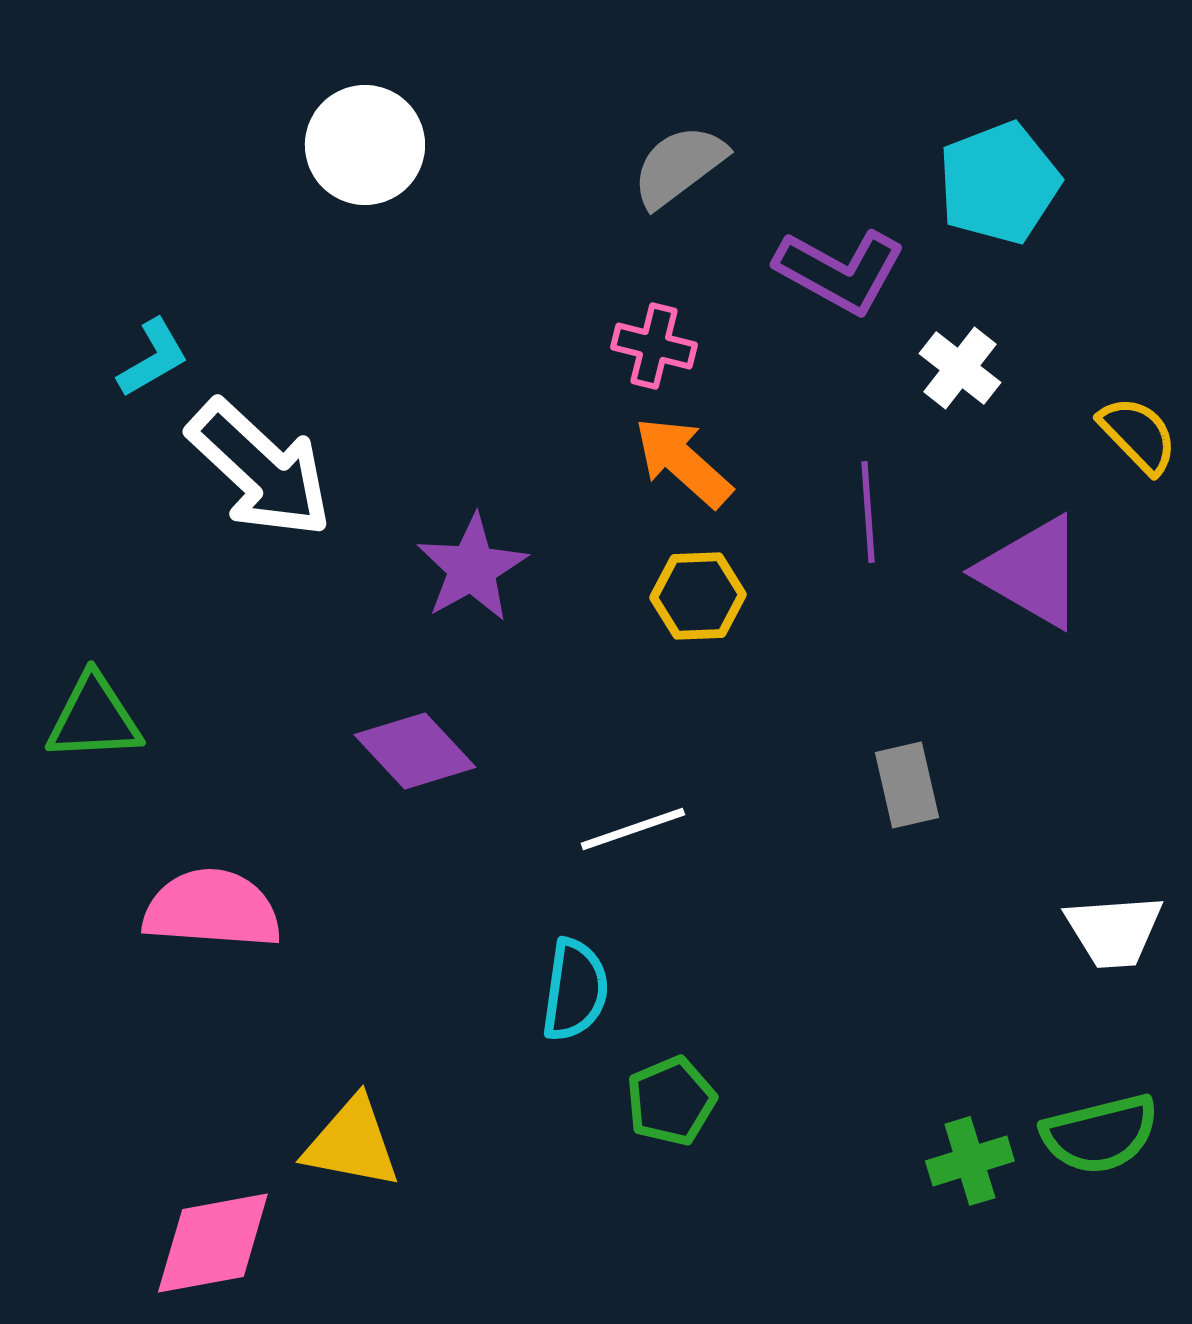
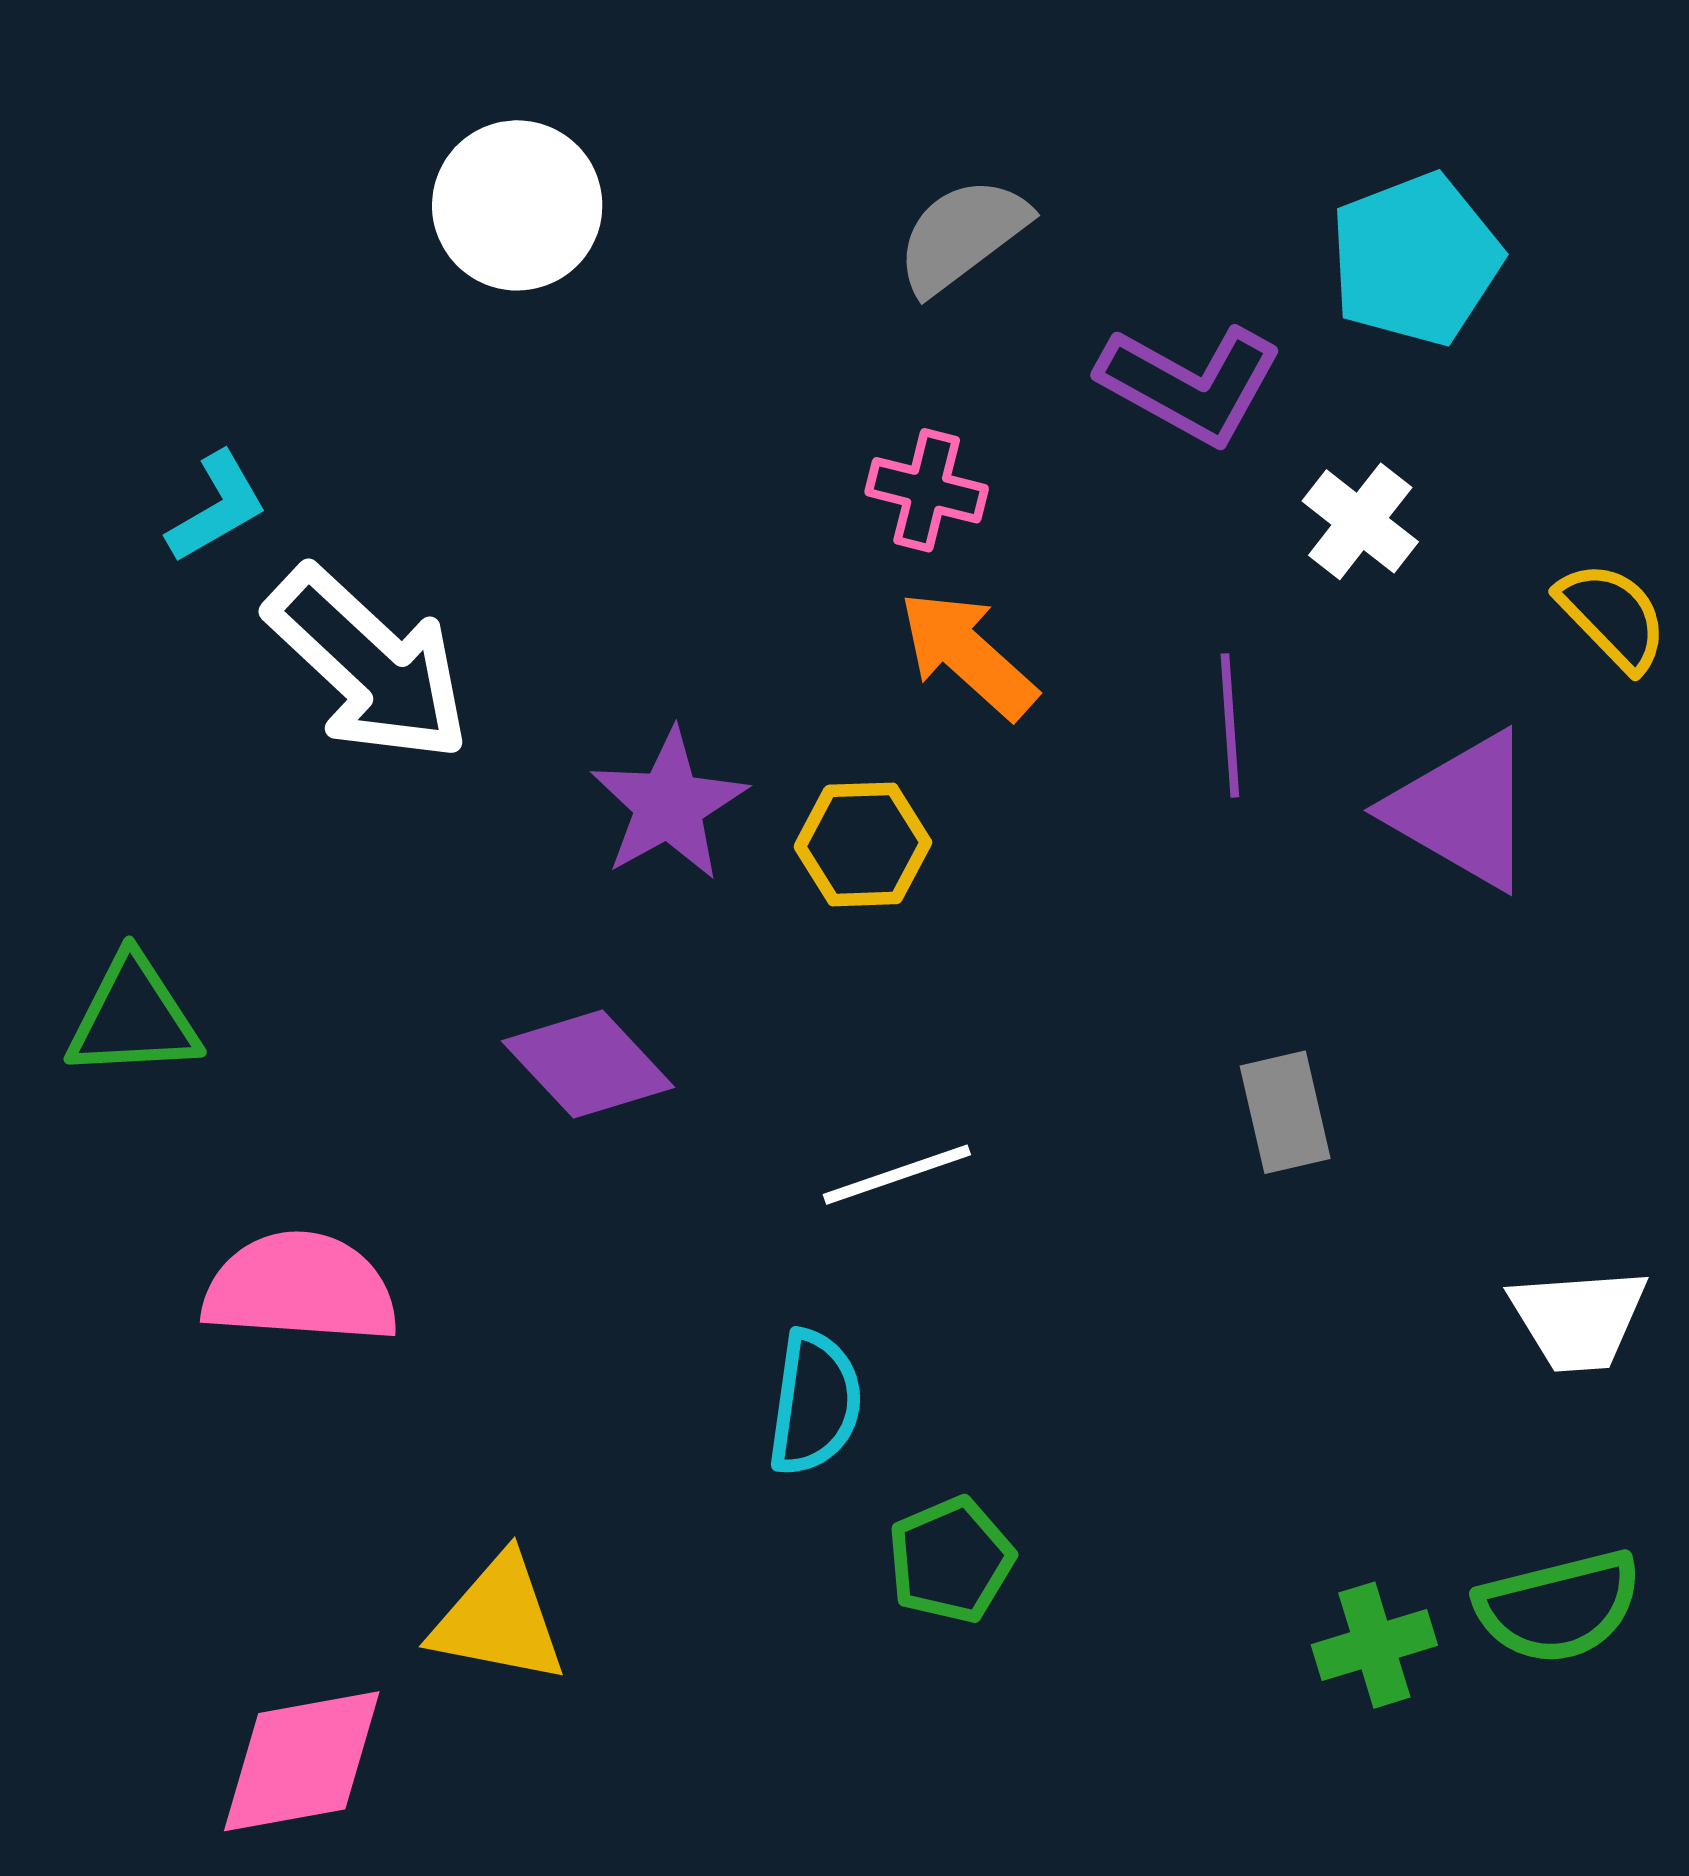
yellow hexagon: (698, 596) -> (863, 844), moved

